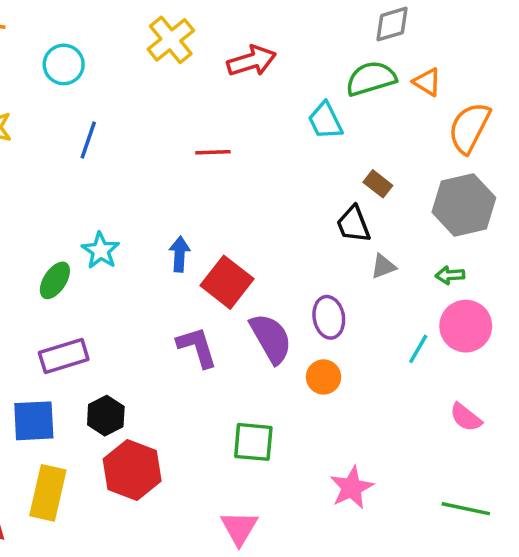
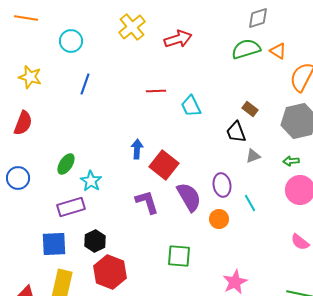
cyan trapezoid: (325, 121) -> (191, 106), moved
cyan star: (101, 251) -> (91, 181), moved
cyan line: (418, 349) -> (250, 203), moved, turned -60

